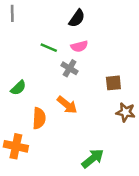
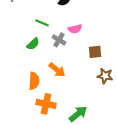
pink semicircle: (79, 46) -> (75, 29), moved
green semicircle: (18, 88) -> (33, 44), moved
orange cross: (16, 146) -> (46, 104), moved

